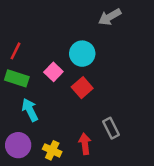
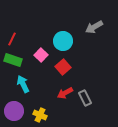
gray arrow: (110, 17) -> (94, 27), moved
red arrow: (85, 144) -> (65, 93), moved, turned -112

